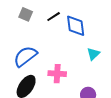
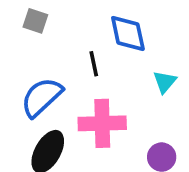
black line: (54, 17) -> (94, 64), moved, turned -64
pink cross: (57, 74) -> (102, 123), size x1.4

